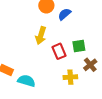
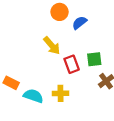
yellow arrow: (41, 36) -> (52, 46), turned -60
yellow cross: (70, 77) -> (60, 93), moved

